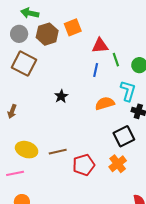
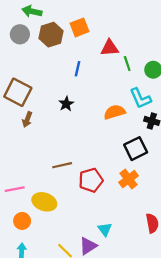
brown square: (24, 64) -> (18, 92), moved
blue line: (96, 70) -> (78, 69), moved
cyan L-shape: (128, 91) -> (140, 98), turned 140
brown arrow: (12, 111) -> (27, 119), moved
yellow ellipse: (27, 150) -> (44, 202), moved

